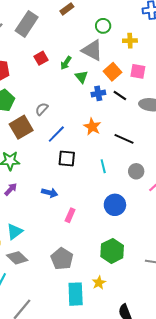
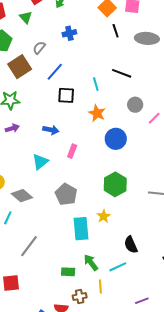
green triangle: (81, 77) -> (26, 17), moved
blue cross: (98, 93) -> (69, 33), moved
black line: (120, 96) -> (116, 31), turned 40
orange star: (92, 127) -> (97, 113), moved
cyan line: (103, 166) -> (96, 84), moved
purple arrow: (11, 189) -> (12, 128), turned 32
cyan triangle: (15, 232) -> (40, 162), moved

